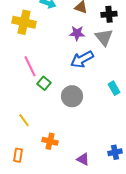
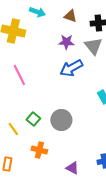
green square: (44, 83) -> (33, 119), moved
gray circle: (72, 96) -> (61, 120), moved

